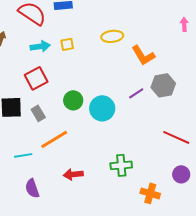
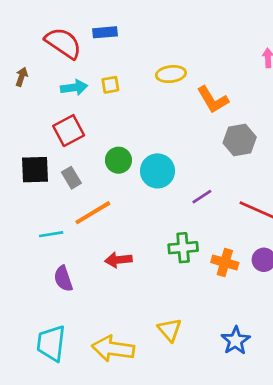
purple line: (136, 93) -> (202, 197), moved
orange cross: (150, 193) -> (225, 262), moved

